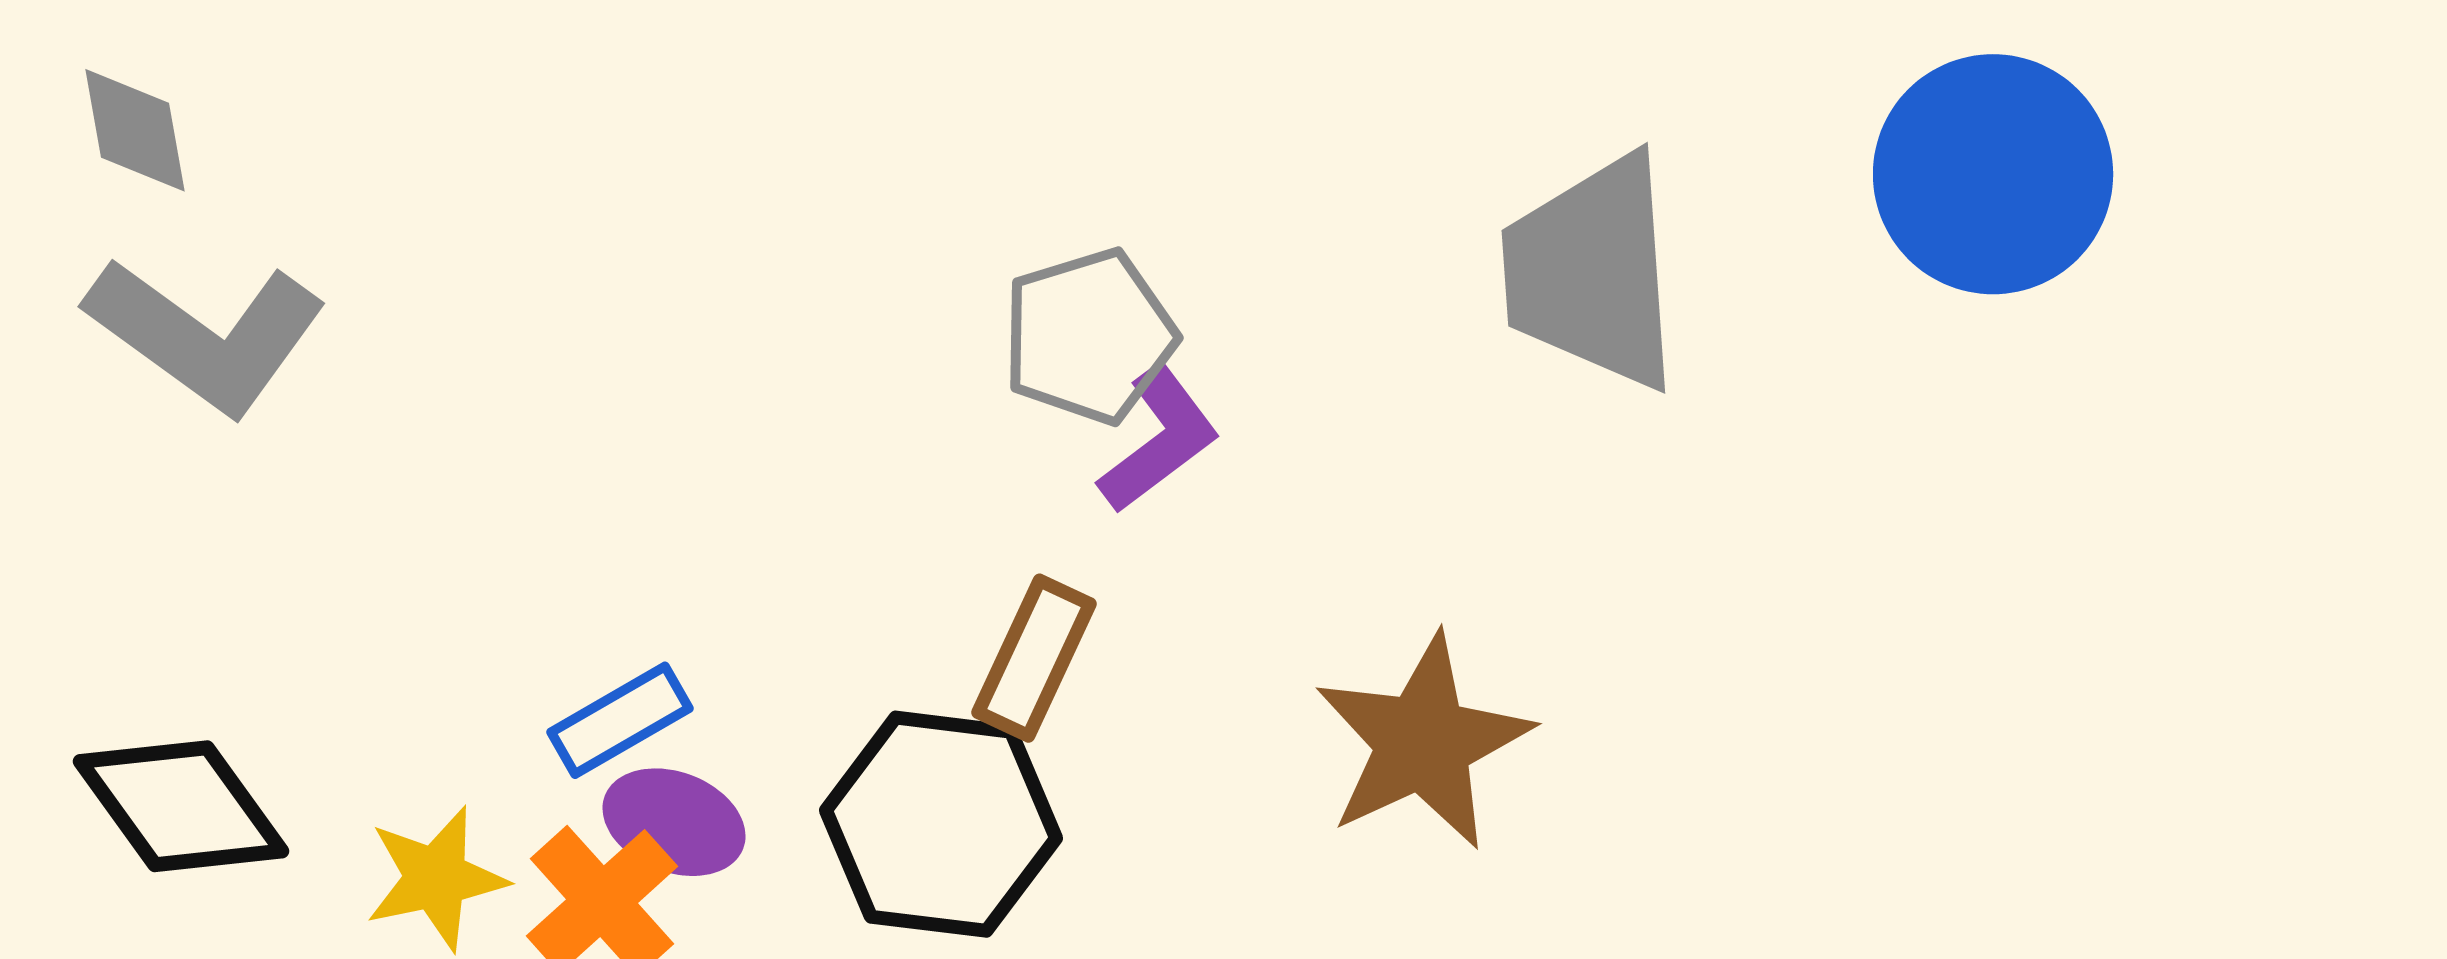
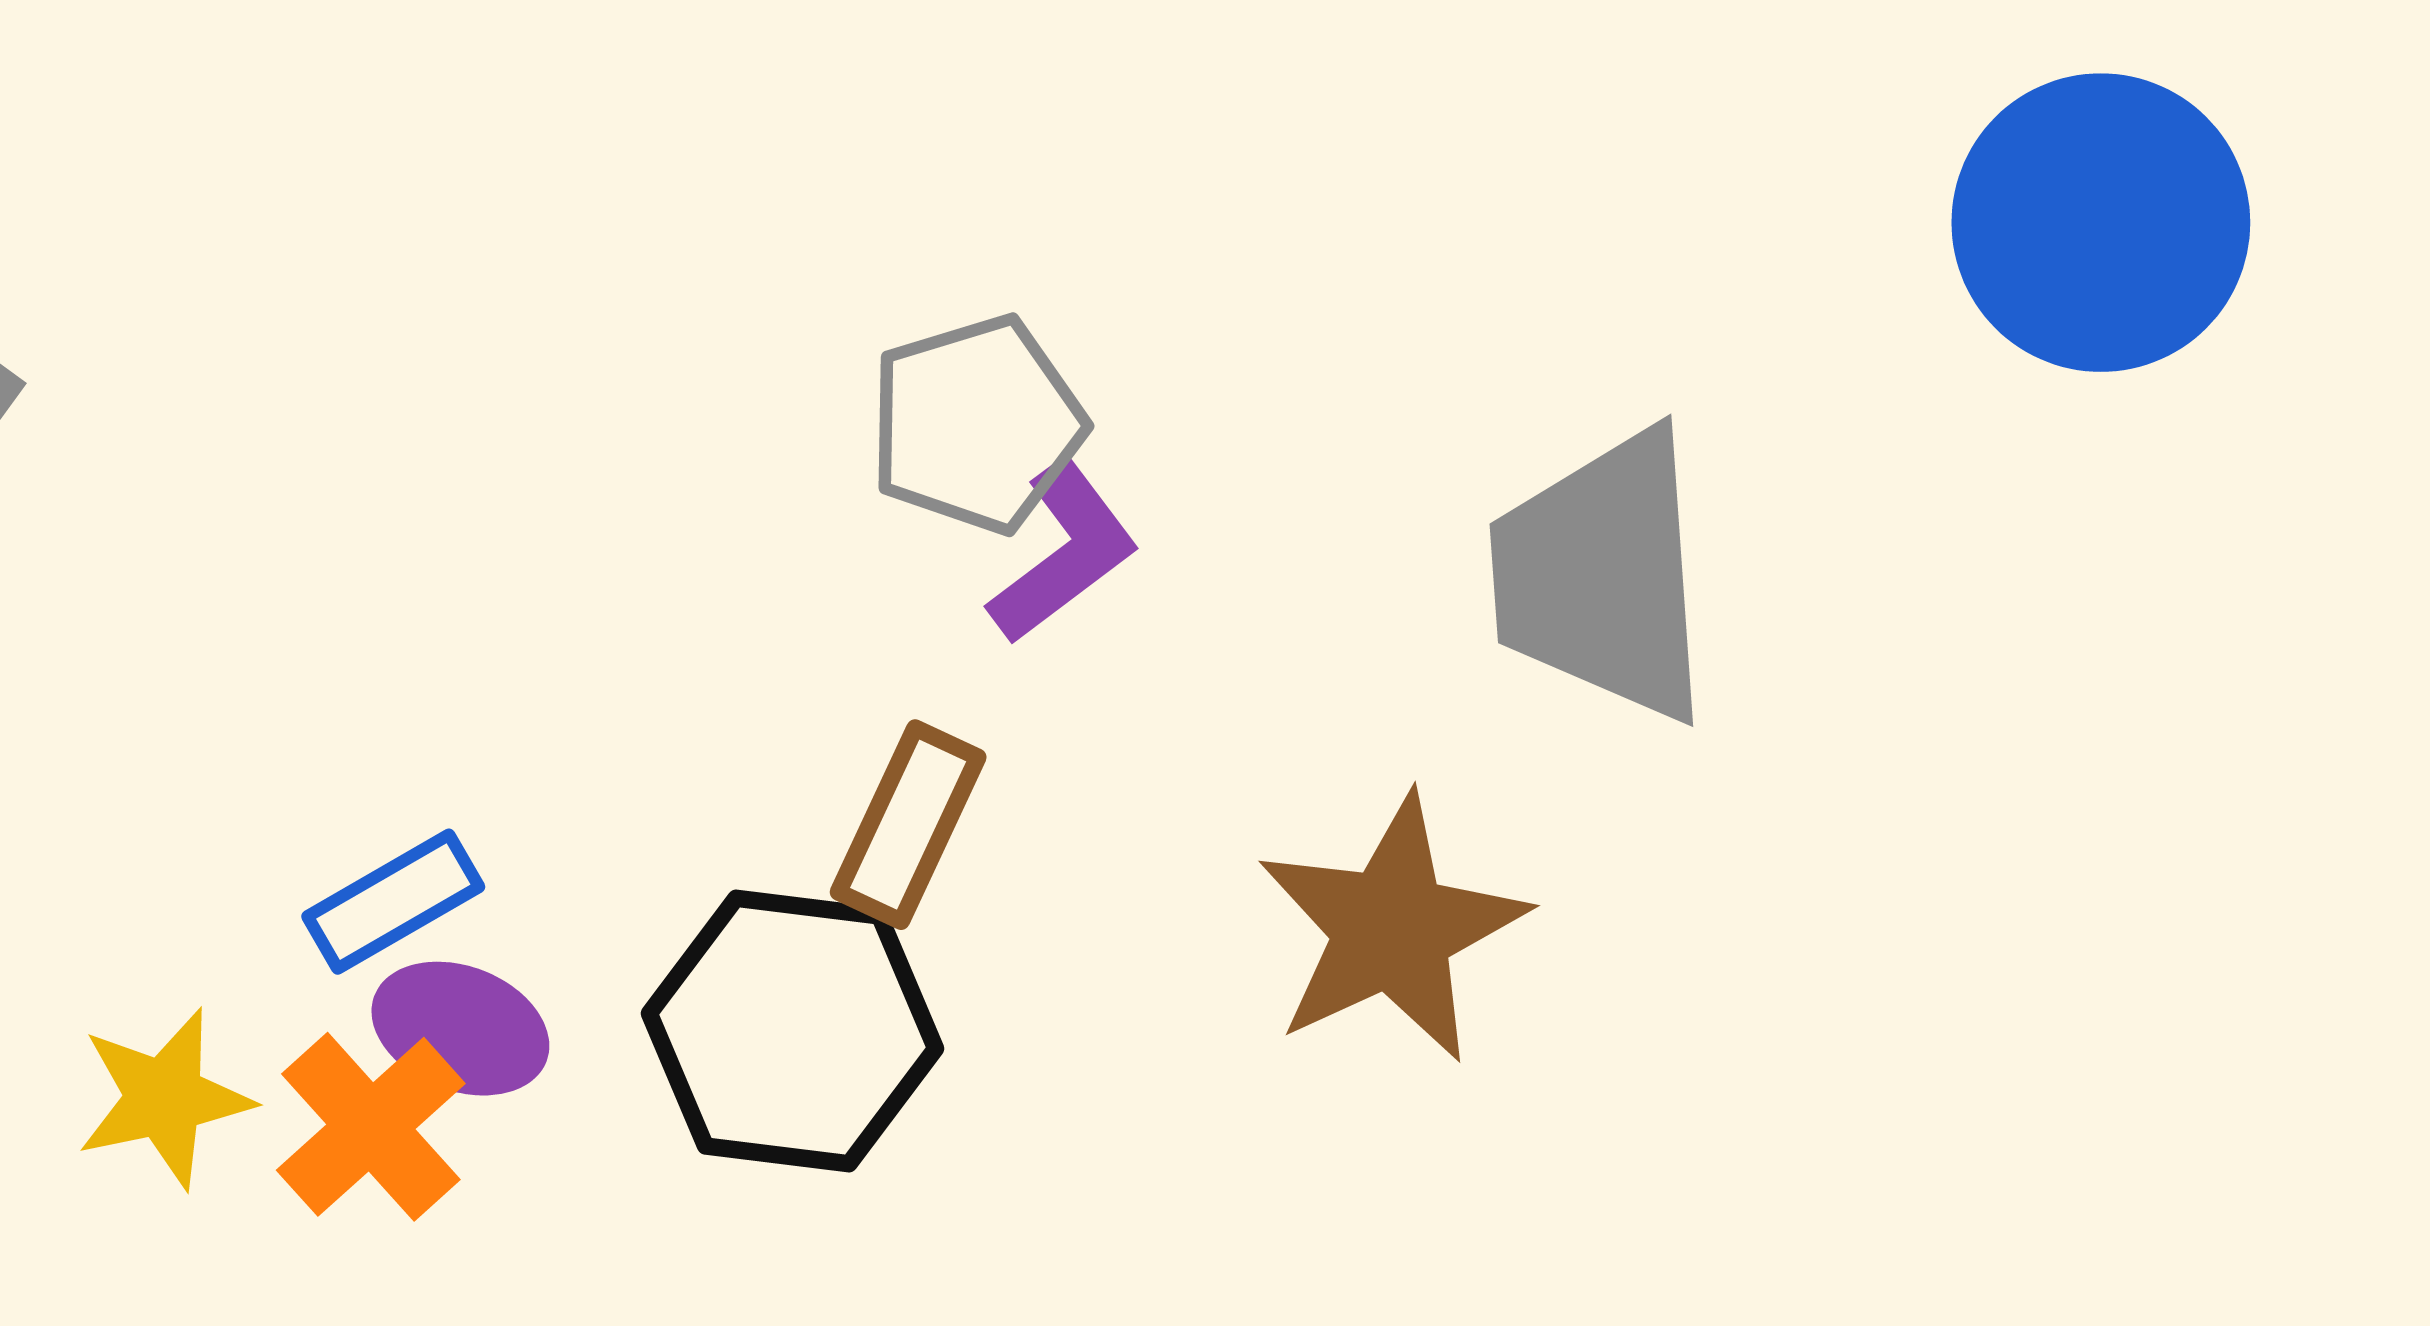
gray trapezoid: (1592, 272) -> (1602, 576), moved

